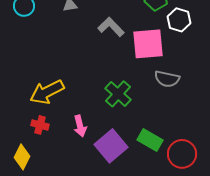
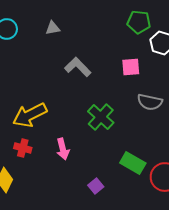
gray L-shape: (111, 27) -> (78, 67), moved
pink square: (148, 44) -> (131, 67), size x0.6
purple square: (111, 146) -> (96, 186), moved, size x0.5

